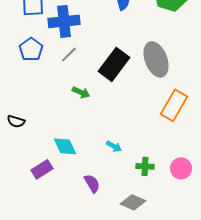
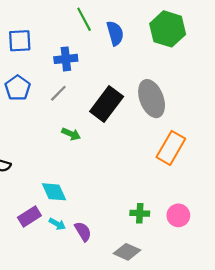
blue cross: (64, 21) -> (66, 59), moved, size x0.7
cyan arrow: (114, 146) -> (57, 224), moved

